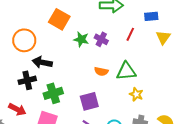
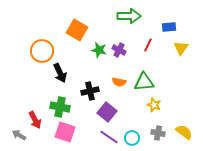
black arrow: (42, 62) -> (60, 73), turned -126
black cross: (27, 80) -> (90, 91), moved
green cross: (53, 93) -> (60, 107), moved, turned 30
purple square: (89, 101) -> (107, 112), turned -36
red arrow: (17, 109) -> (35, 120), turned 36

